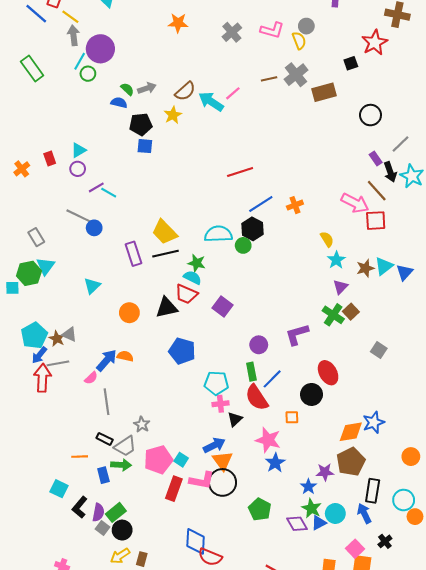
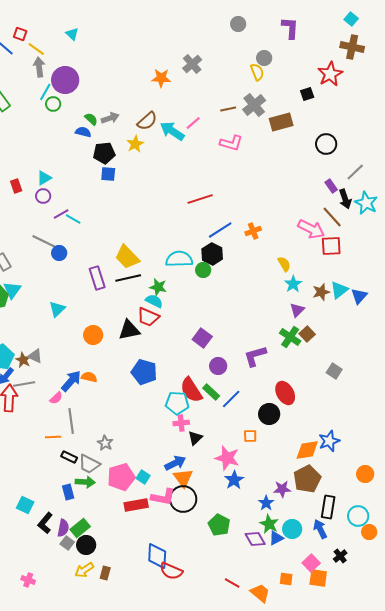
orange star: (178, 23) -> (161, 78), moved
pink L-shape: (272, 30) -> (231, 143), moved
purple square: (223, 306) -> (202, 338), moved
green rectangle: (251, 372) -> (211, 392), turned -36
red semicircle: (257, 398) -> (191, 390), moved
gray trapezoid: (125, 446) -> (89, 464), turned 60
orange line: (80, 457) -> (53, 437), moved
red rectangle: (174, 489) -> (136, 505), turned 60

